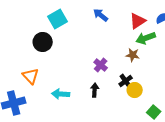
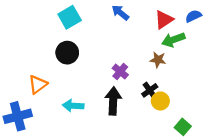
black circle: (43, 42) -> (67, 53), moved
orange triangle: (31, 76) -> (38, 84), turned 36
black arrow: (95, 90) -> (113, 101), size x1.6

